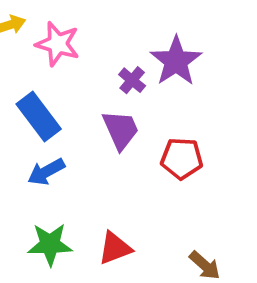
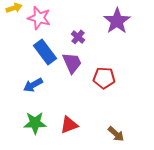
purple star: (176, 61) -> (117, 21), moved
blue rectangle: (39, 116) -> (45, 52), moved

